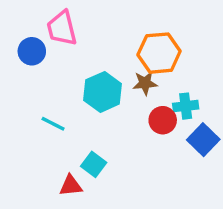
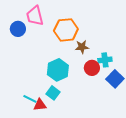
orange hexagon: (159, 53) -> (66, 30), moved
cyan hexagon: (103, 92) -> (58, 70), moved
cyan line: (53, 124) -> (30, 99), moved

